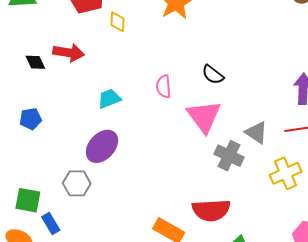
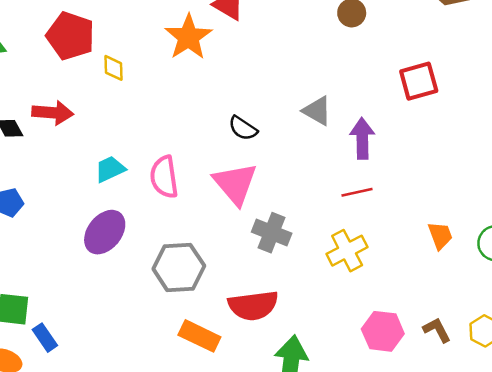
pink semicircle: (164, 86) -> (164, 177), moved, size x1.4
gray triangle: (256, 132) -> (317, 111), moved
gray hexagon: (77, 183) -> (179, 267), moved, size x1.4

